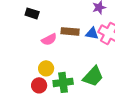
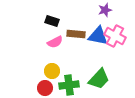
black rectangle: (32, 13) -> (52, 21), moved
blue triangle: (92, 33) -> (98, 36), size x1.5

